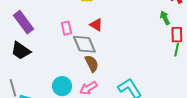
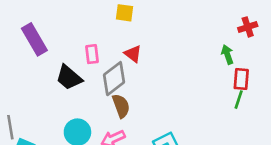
gray diamond: (84, 44) -> (114, 79), turned 70
black trapezoid: (21, 51) -> (69, 77), moved

